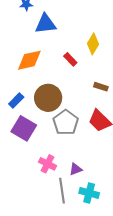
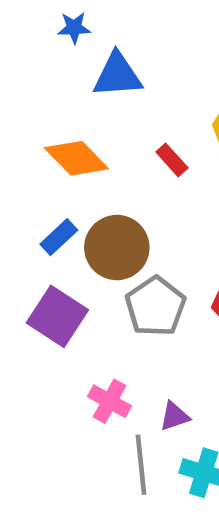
orange diamond: (29, 60) -> (76, 158), turned 56
blue rectangle: (16, 100) -> (59, 237), moved

